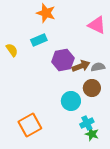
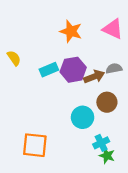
orange star: (46, 13) -> (71, 31), moved
cyan rectangle: (39, 40) -> (49, 70), moved
gray semicircle: (98, 67) -> (114, 68), moved
orange square: (30, 125) -> (35, 145), turned 35

